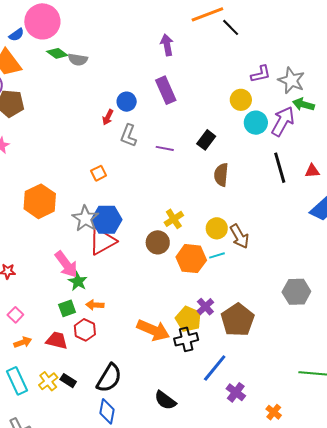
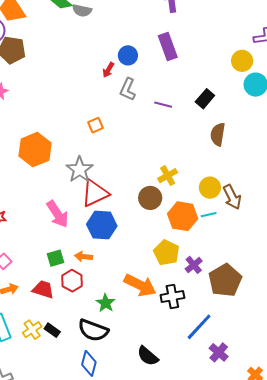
blue hexagon: (107, 220) -> (102, 225), moved
green star: (78, 281) -> (106, 303), moved
yellow pentagon: (188, 319) -> (166, 253), moved
black semicircle: (109, 378) -> (93, 330), turned 76

